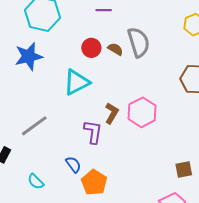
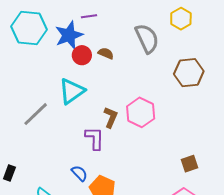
gray semicircle: (139, 42) -> (147, 38), moved
blue star: (29, 56) -> (69, 35), moved
gray line: (34, 126) -> (36, 114), moved

